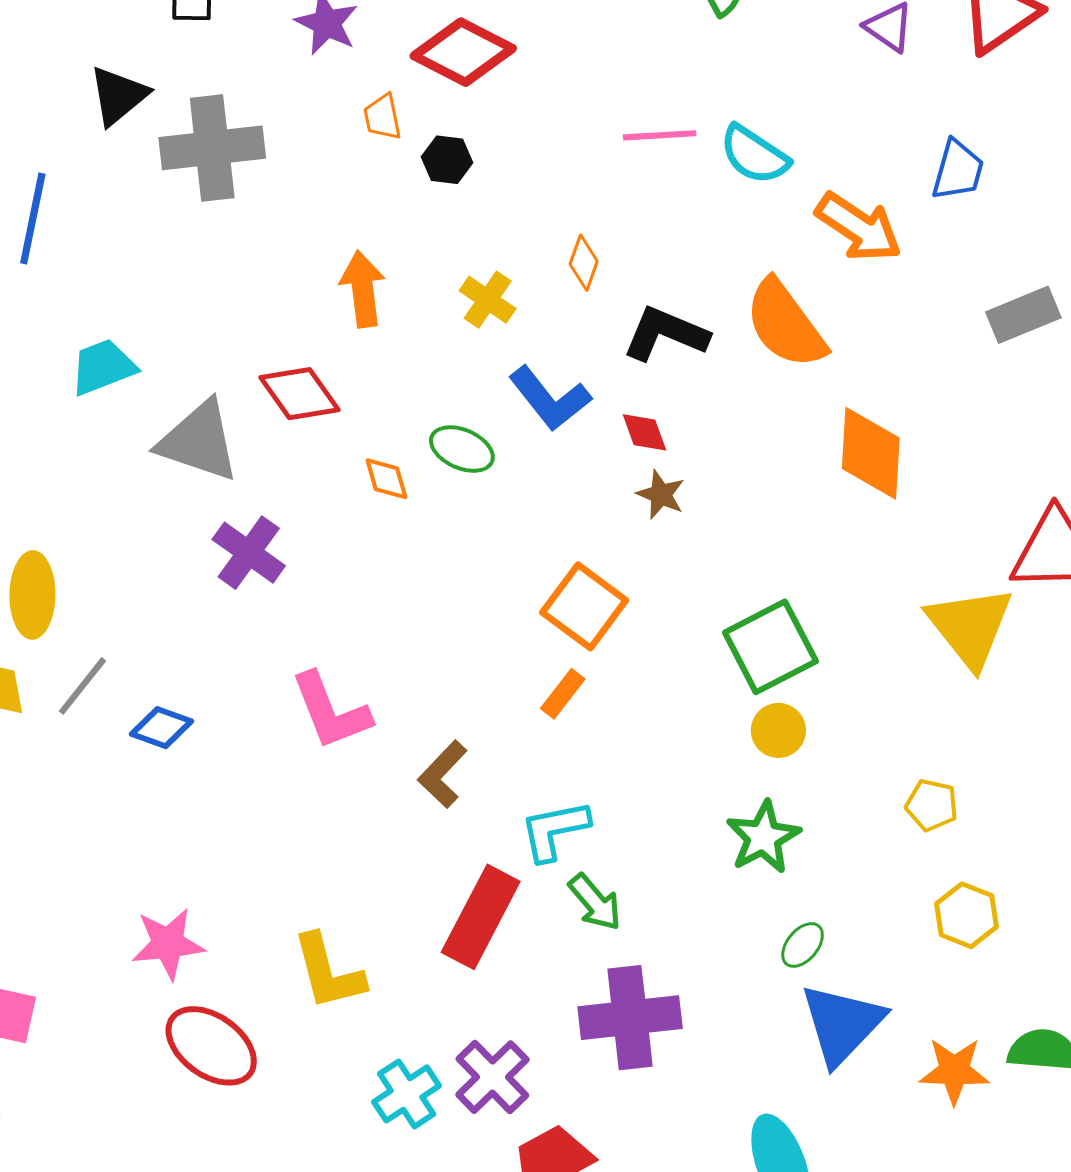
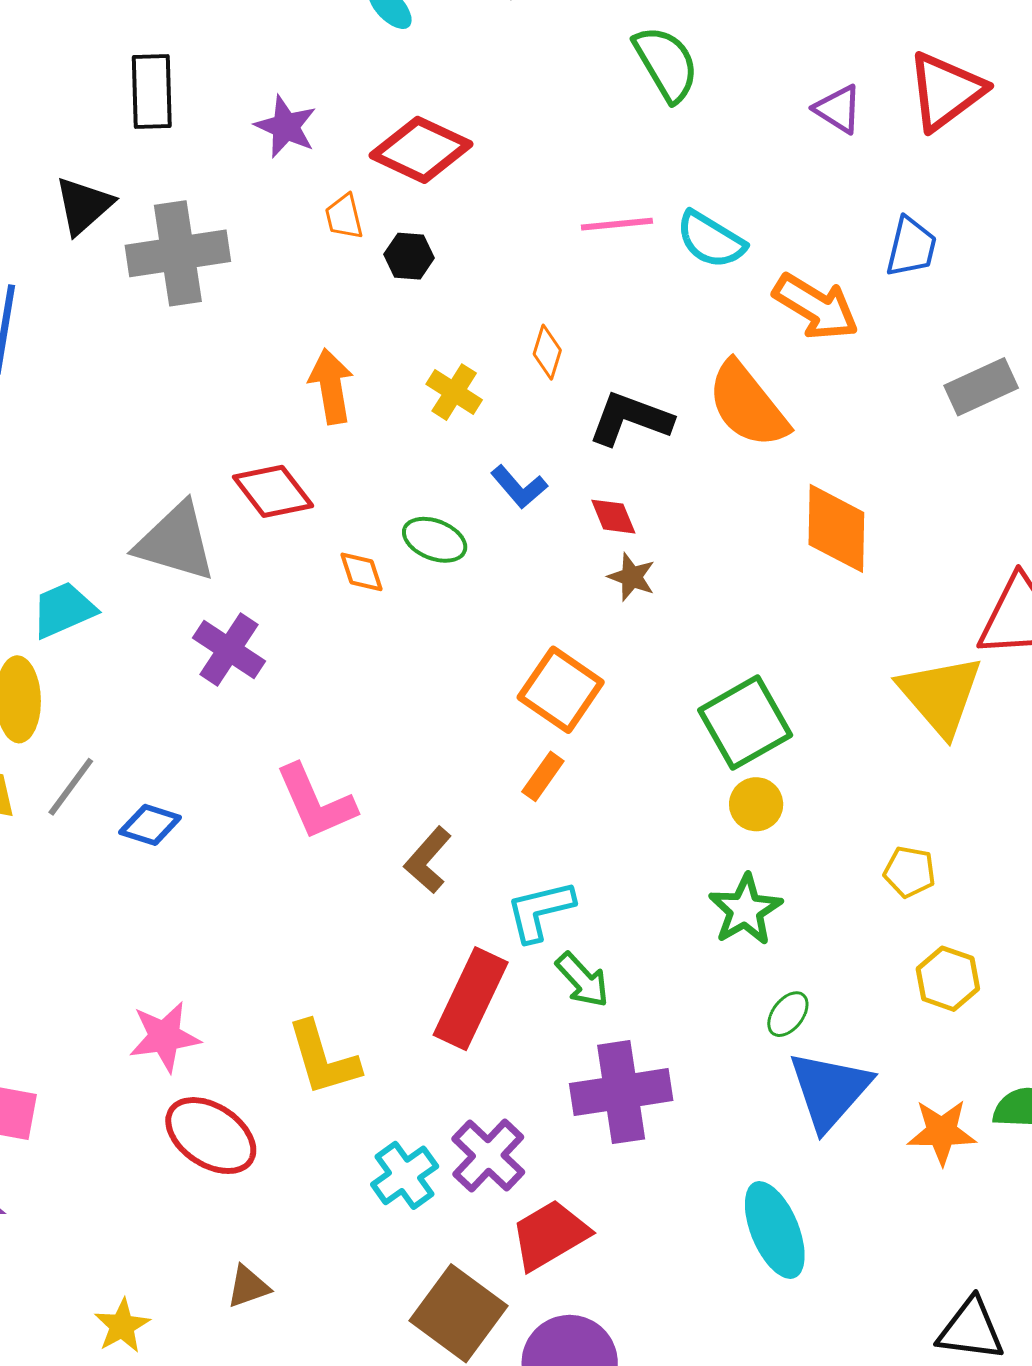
cyan trapezoid: (103, 367) -> (63, 610), moved
blue L-shape: (550, 399) -> (519, 487), size x0.7

